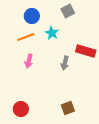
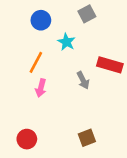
orange line: (26, 37) -> (36, 62), moved, turned -42
pink arrow: (29, 61) -> (41, 88), moved
gray arrow: (65, 63) -> (83, 80), turned -40

